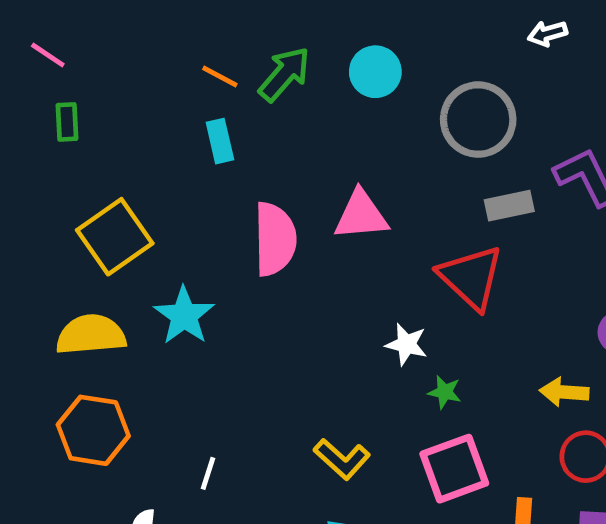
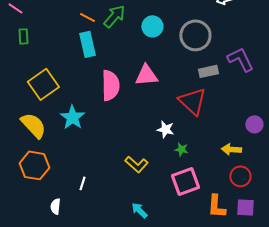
cyan circle: (375, 72) -> (152, 26), moved
cyan rectangle: (220, 141) -> (87, 44), size x1.4
yellow semicircle: (91, 335) -> (33, 125), turned 52
yellow L-shape: (342, 459) -> (136, 164), moved

